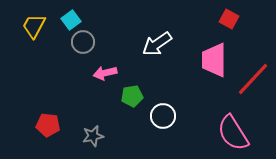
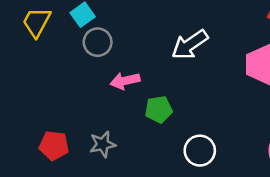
white circle: (163, 116) -> (200, 151), moved
gray star: (93, 136) -> (103, 144), moved

